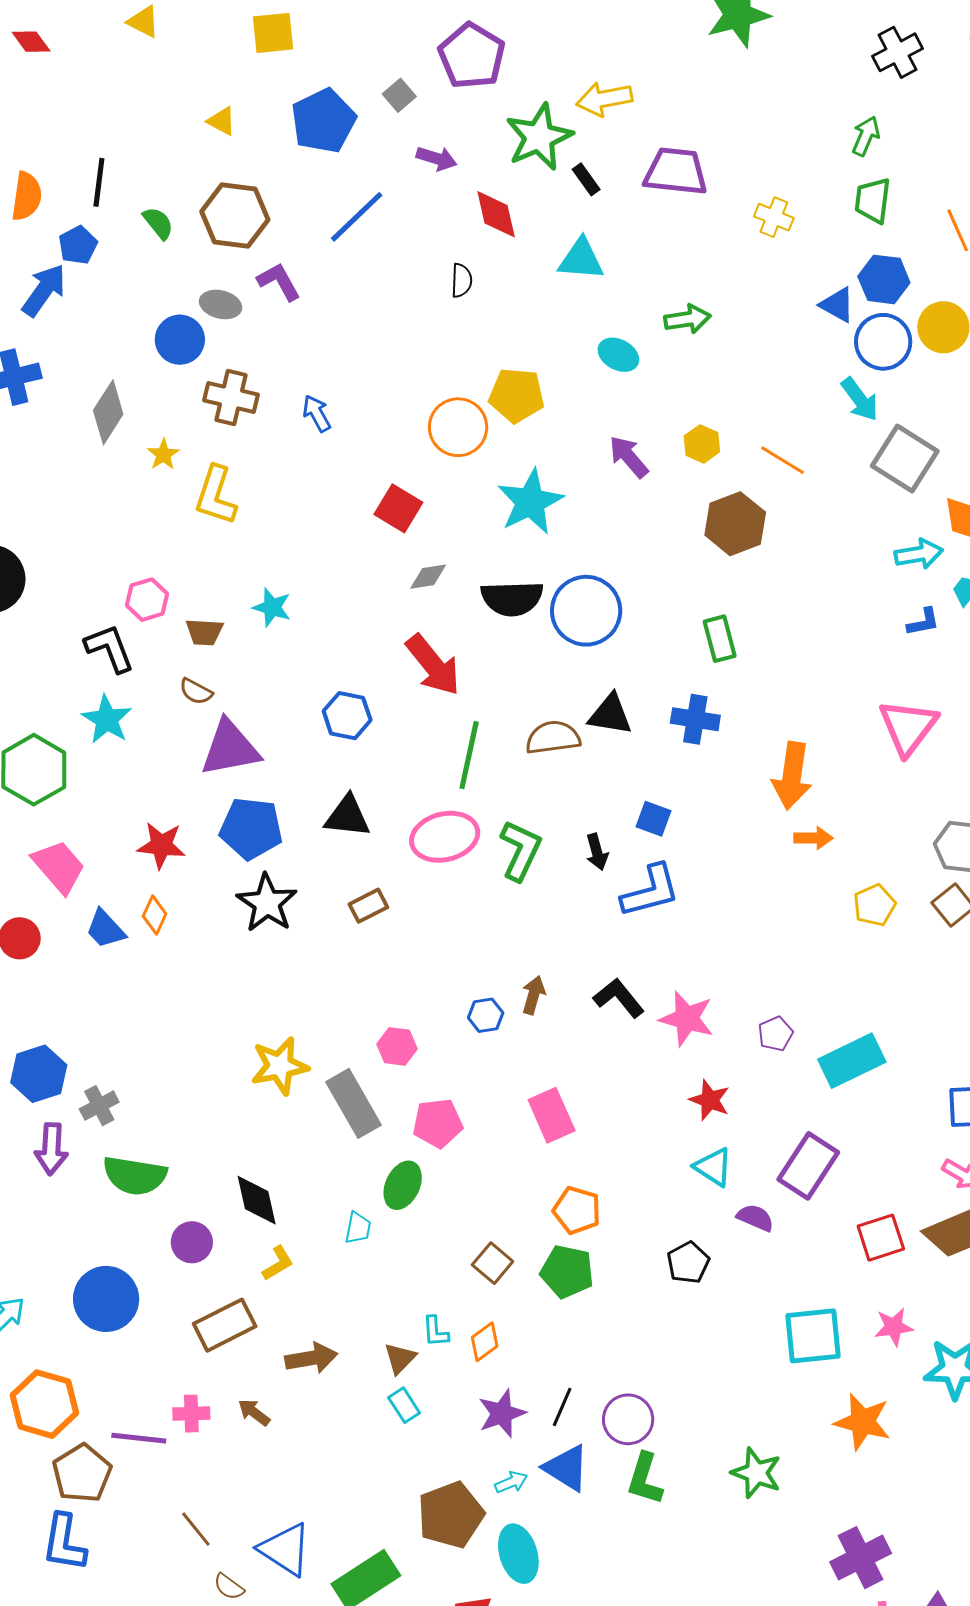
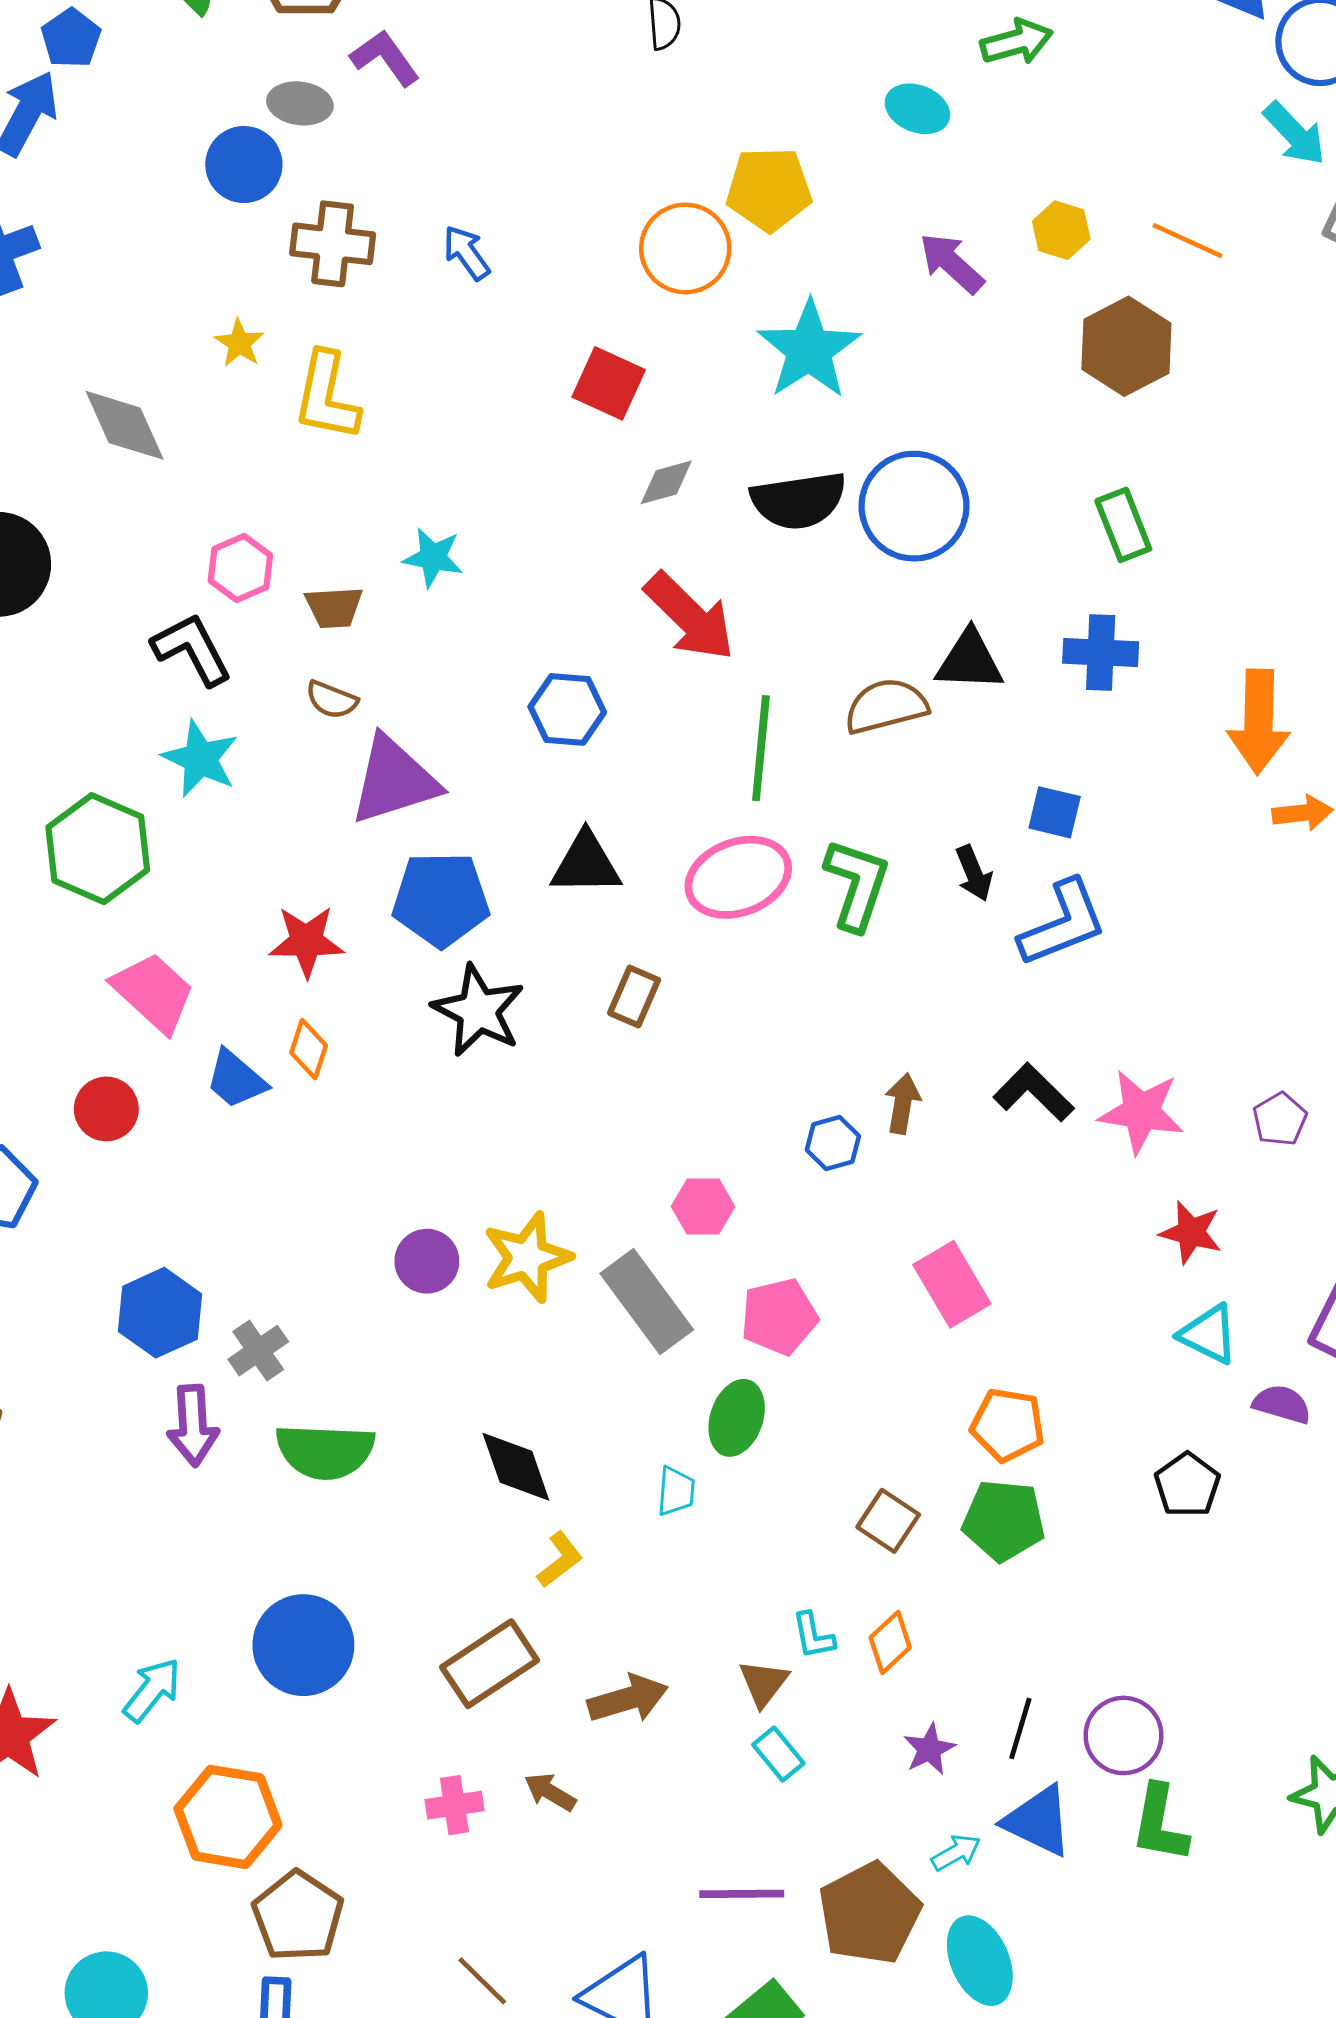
gray diamond: (108, 412) -> (125, 425), moved, turned -50
brown rectangle: (368, 906) -> (634, 997), turned -33
purple circle: (192, 1242) -> (427, 1261), moved
purple star: (502, 1413) -> (929, 1749), size x0.7
purple line: (139, 1438) -> (742, 1894), moved

